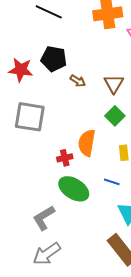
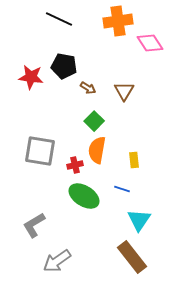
green square: (115, 116) -> (94, 121), moved
gray square: (30, 117) -> (40, 151), moved
gray L-shape: (44, 218) -> (34, 225), moved

